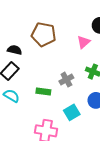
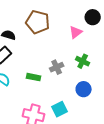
cyan square: (72, 112) -> (59, 109), moved

